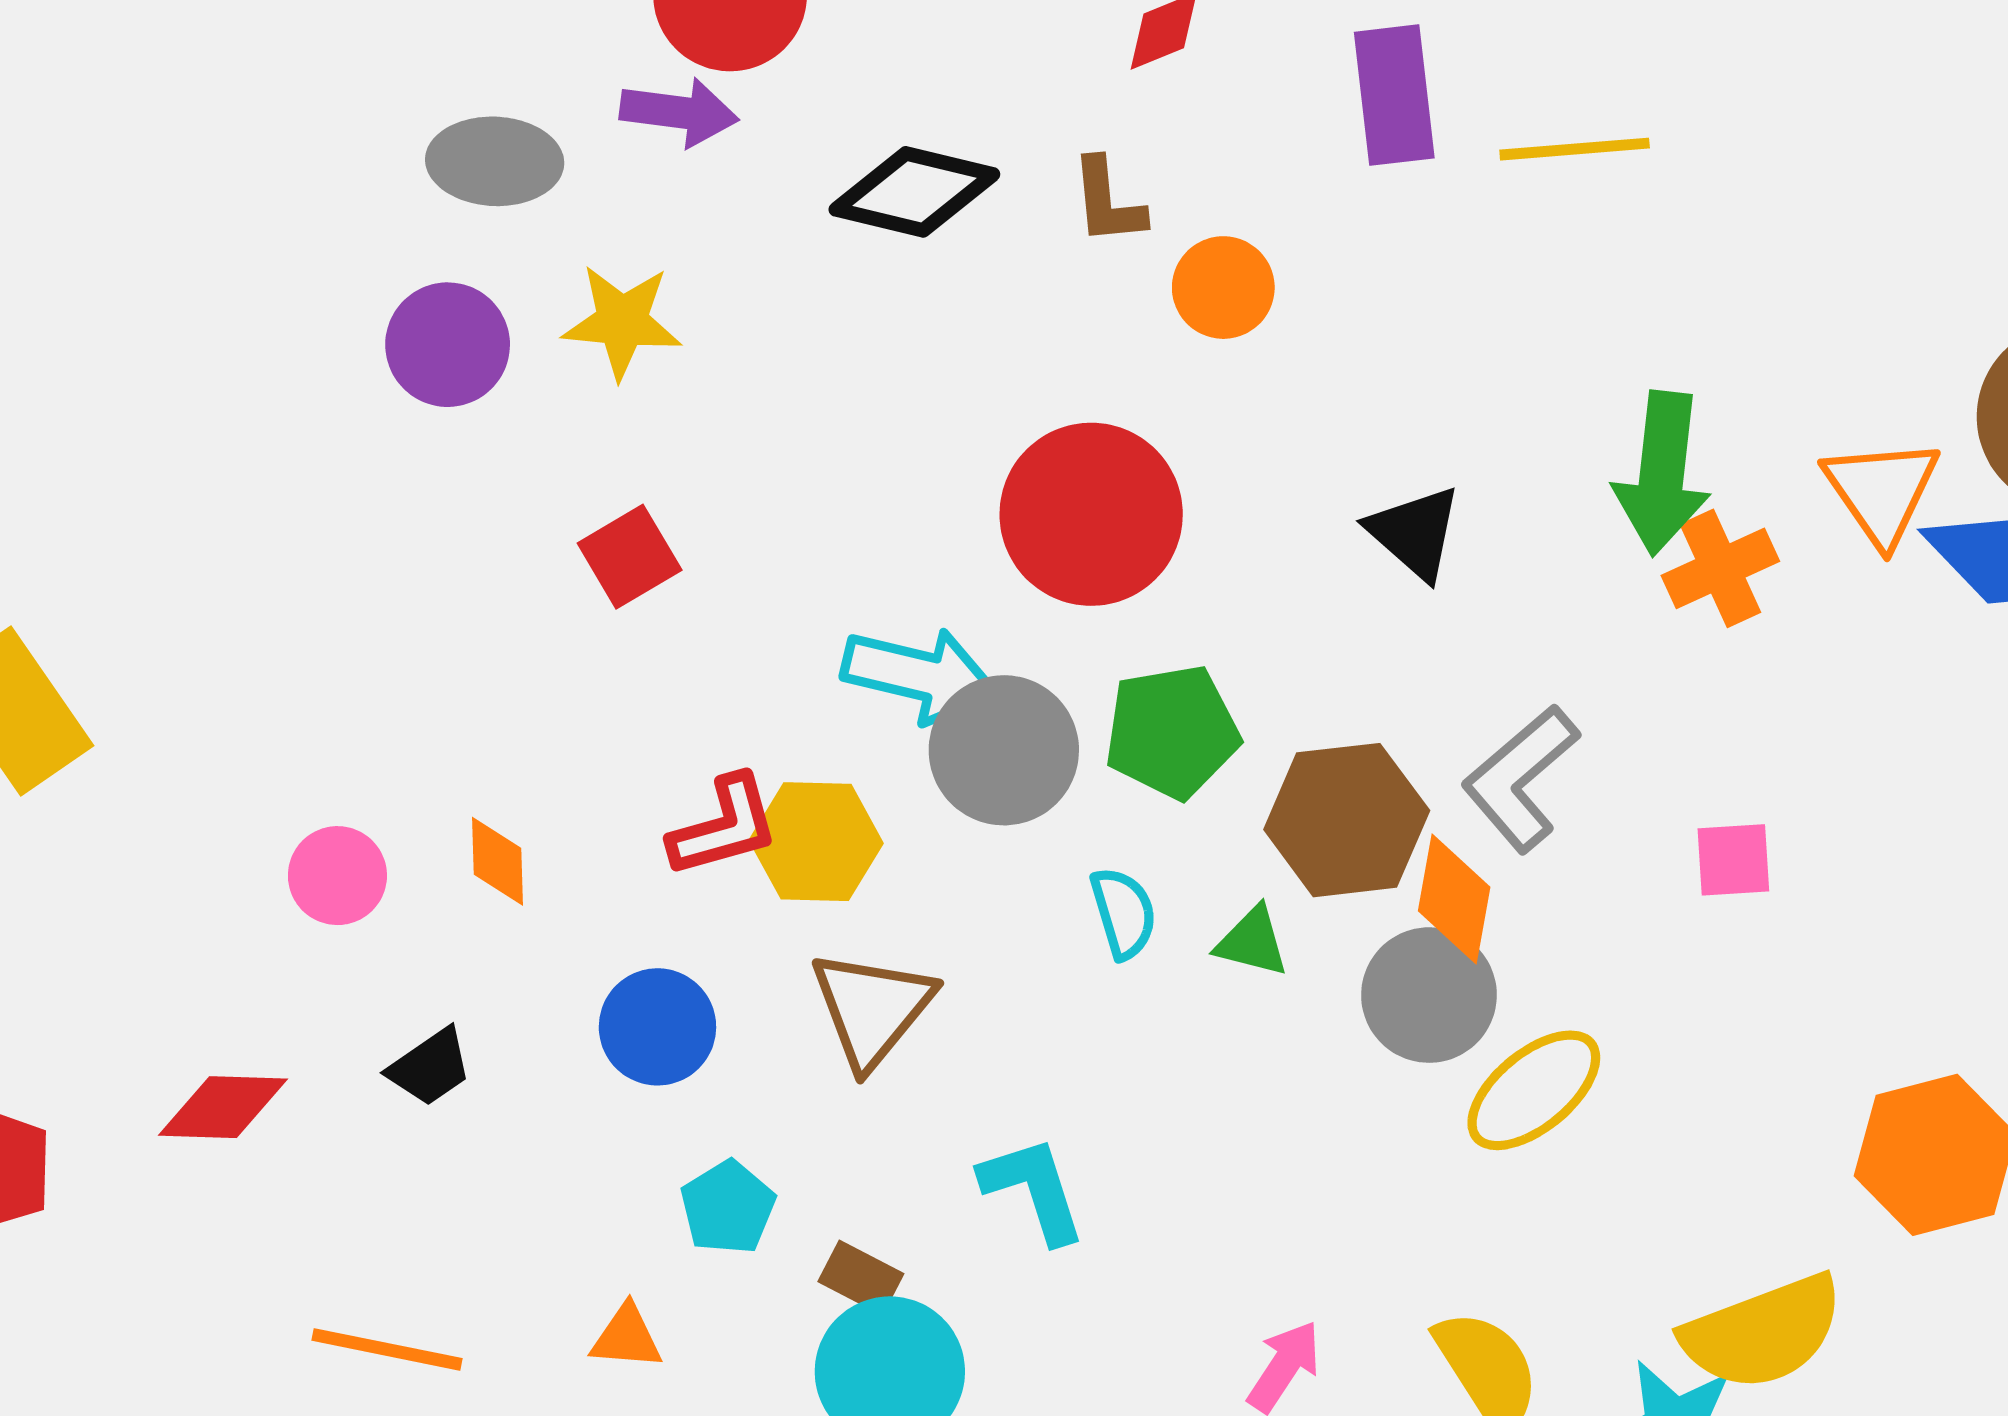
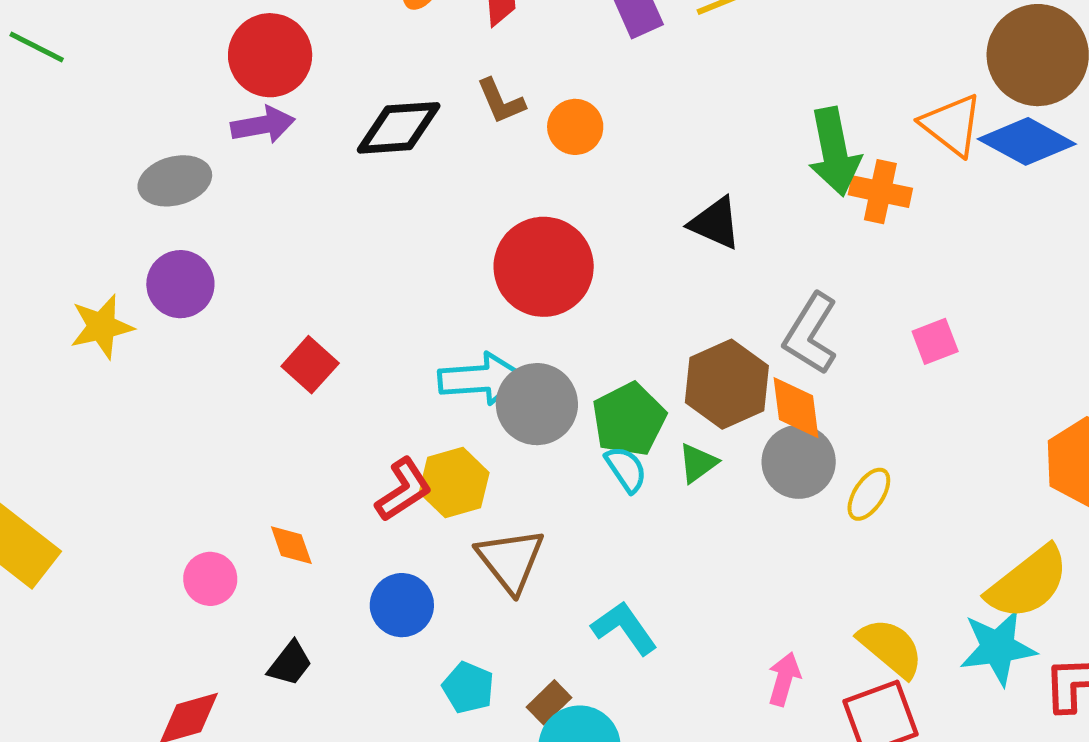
yellow star: (622, 322) -> (102, 327), moved
orange cross: (1720, 568) -> (880, 192), turned -36
green pentagon: (1172, 732) -> (629, 419), moved
green triangle: (1252, 942) -> (698, 463), turned -33
yellow ellipse: (1534, 1090) -> (869, 494), size x0.7
brown rectangle: (861, 1278) -> (549, 702), turned -54

